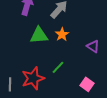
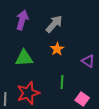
green triangle: (39, 35) -> (24, 58), moved
green line: (58, 67) -> (62, 82), moved, turned -40

